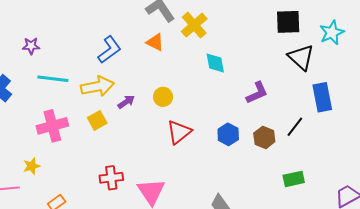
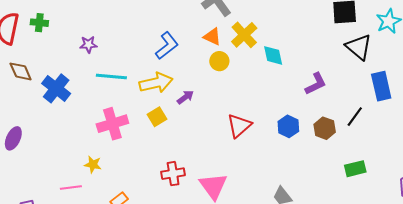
yellow cross: (194, 25) -> (244, 35), moved
yellow circle: (163, 97) -> (219, 61), moved
yellow star: (32, 166) -> (93, 165), turned 30

